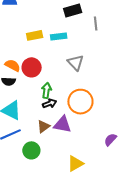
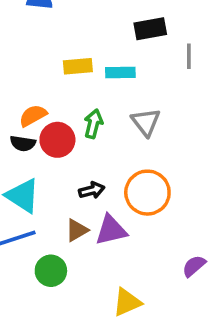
orange semicircle: (13, 65) -> (33, 116), turned -63
red circle: (32, 67) -> (57, 140), moved
green arrow: (47, 90) -> (93, 124), moved
purple triangle: (62, 124) -> (111, 230), turned -30

